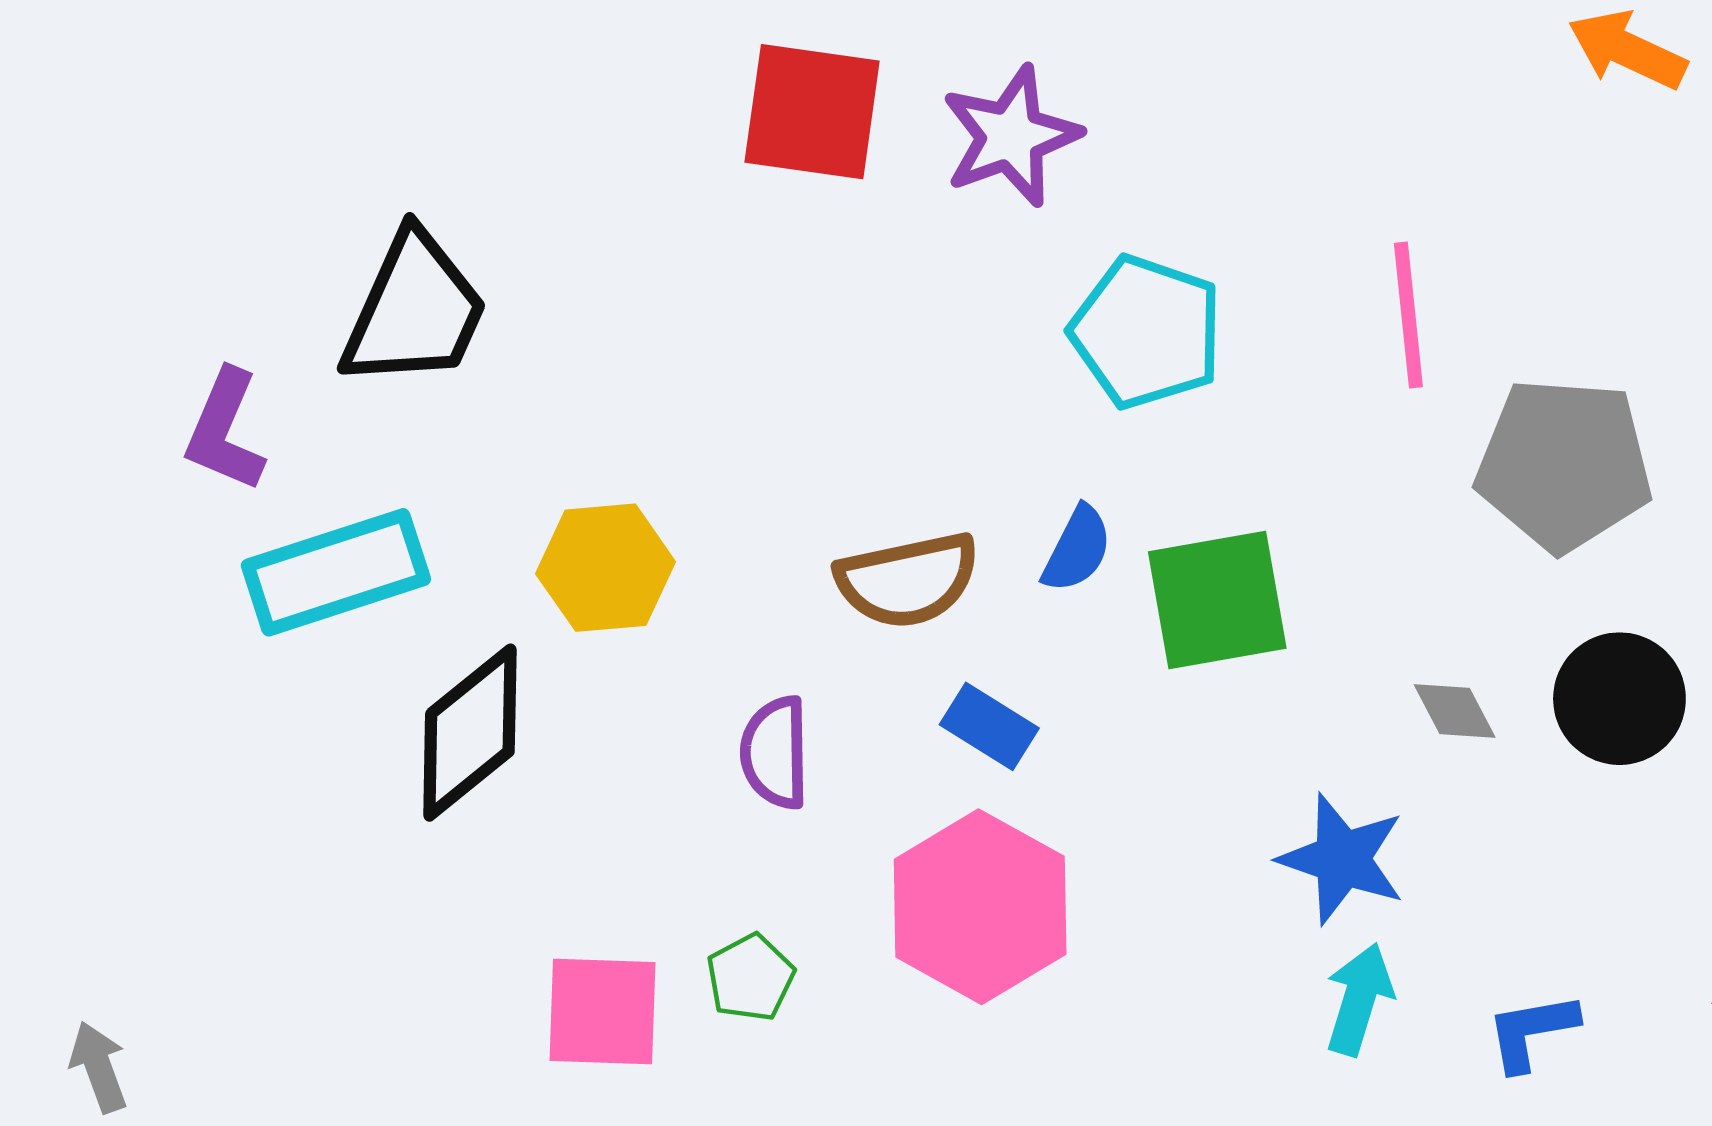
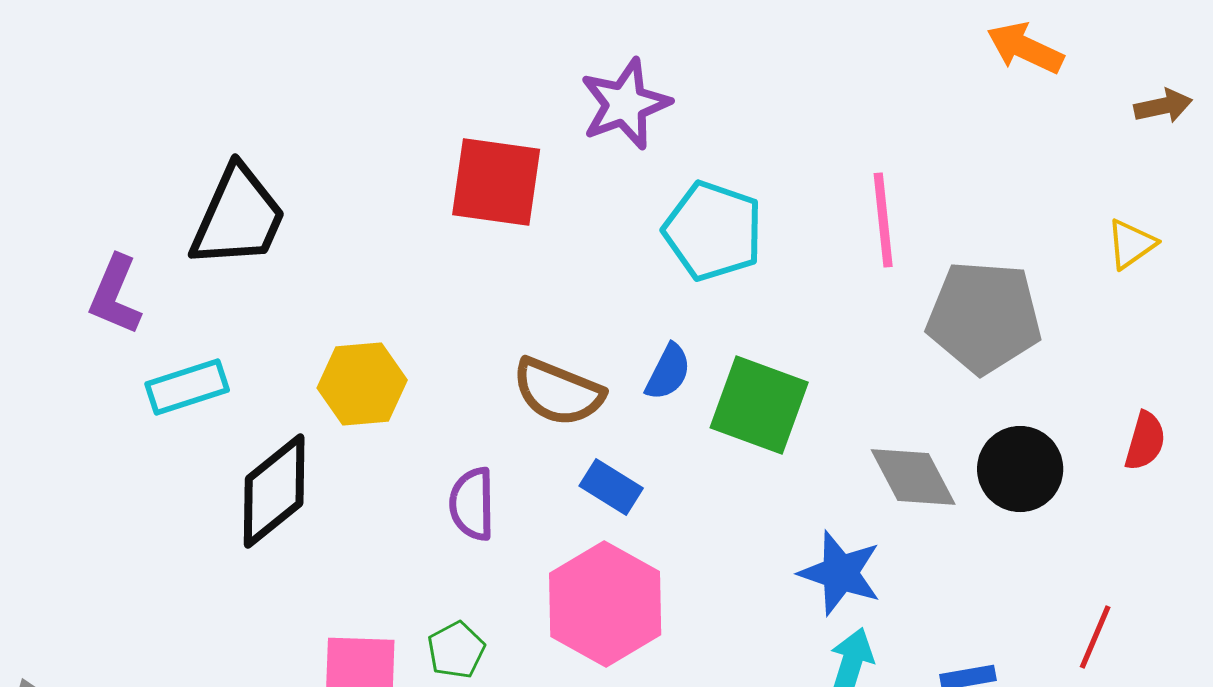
red square: (812, 112) -> (496, 182), moved
cyan rectangle: (336, 572) -> (187, 387), size x0.7
brown semicircle: (908, 580) -> (558, 392), turned 34
green square: (1217, 600) -> (759, 405), turned 30
gray diamond: (1455, 711) -> (913, 477), size x1.6

